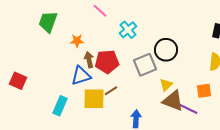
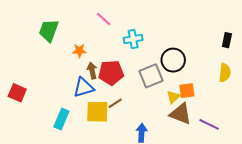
cyan cross: (128, 30) -> (133, 39), turned 30
orange square: (204, 91) -> (187, 91), moved
purple line: (188, 109) -> (209, 124), moved

